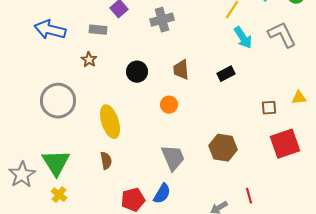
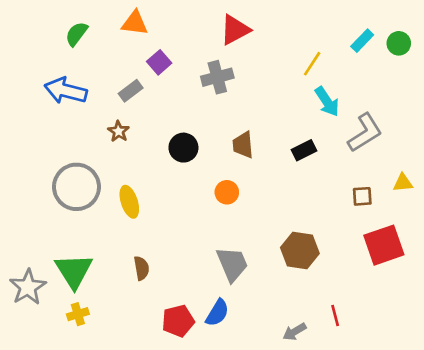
gray rectangle: (98, 30) -> (131, 91), turned -42
gray L-shape: (282, 35) -> (365, 133), moved, turned 84
yellow ellipse: (110, 122) -> (129, 202), moved, size x0.7
yellow cross: (59, 195) -> (78, 314), turned 35

